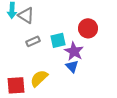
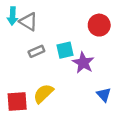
red circle: (88, 28) -> (99, 25), moved
blue triangle: (72, 66) -> (104, 95), moved

